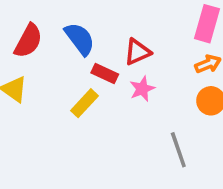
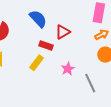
blue semicircle: (80, 39) -> (38, 19), moved
pink star: (142, 89) -> (68, 69), moved

